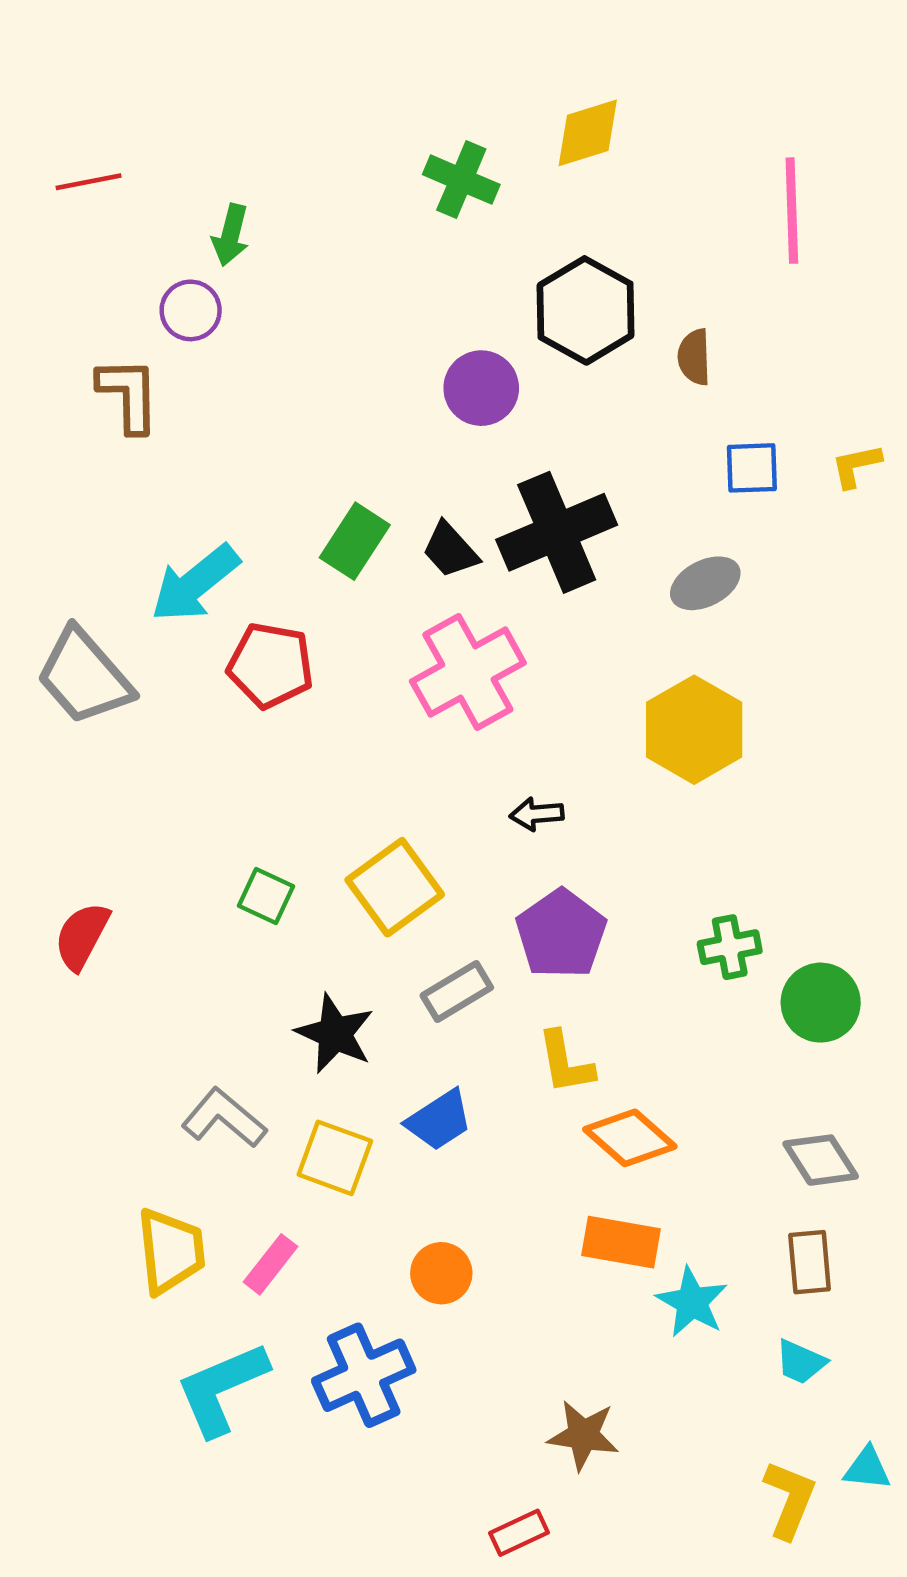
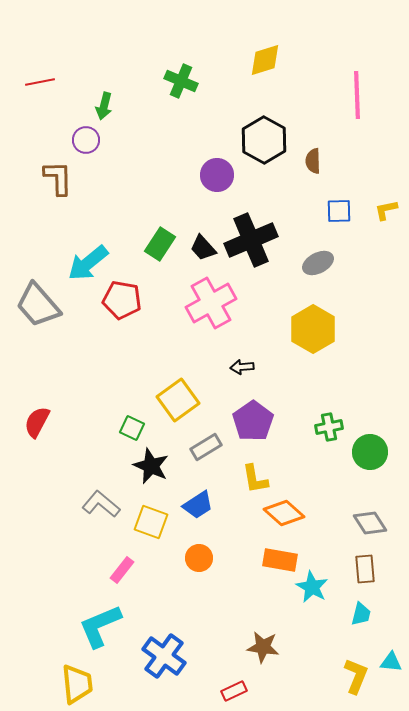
green cross: (461, 180) -> (181, 81), moved
green square: (266, 896) -> (132, 428), moved
yellow trapezoid: (171, 1251) -> (77, 684), moved
orange circle: (441, 1273) -> (199, 558), moved
cyan trapezoid: (801, 1362) -> (361, 614), turned -100
blue cross: (364, 1375) -> (164, 656), moved, turned -30

